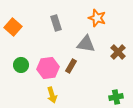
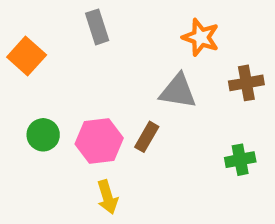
gray rectangle: (56, 23) -> (97, 27), moved
brown cross: (118, 52) -> (246, 83), moved, turned 35
green cross: (116, 97) -> (240, 160), moved

